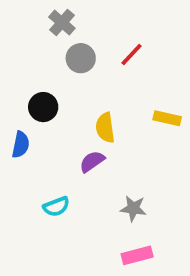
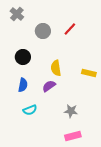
gray cross: (62, 23) -> (17, 14), moved
yellow rectangle: (167, 118) -> (89, 73), moved
blue semicircle: (21, 145) -> (23, 85), moved

